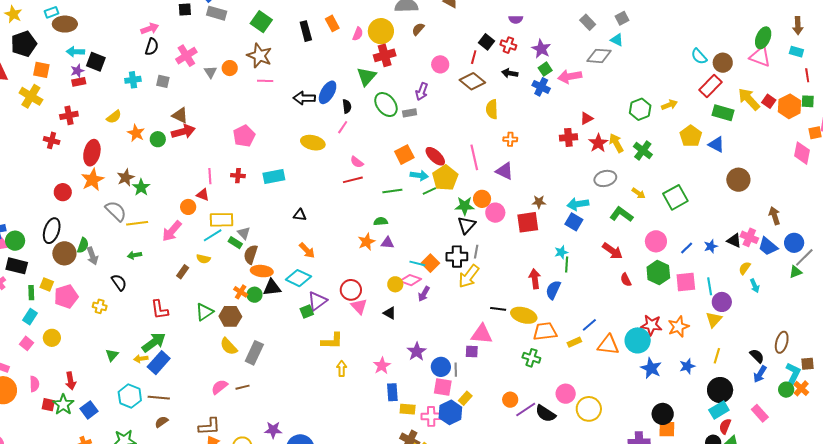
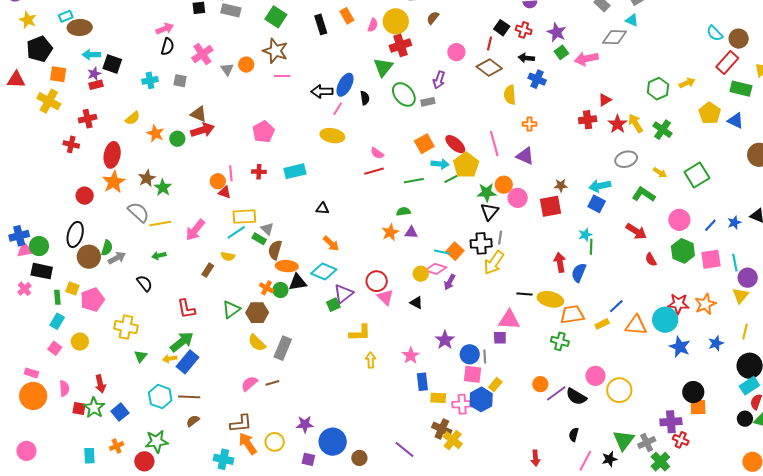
blue cross: (541, 87) -> (537, 79), moved
pink line: (343, 127) -> (338, 109), moved
orange circle: (188, 207) -> (218, 181), moved
gray arrow: (92, 256) -> (117, 258), turned -96
yellow cross: (100, 306) -> (126, 327), moved, size x1.6

